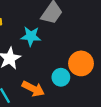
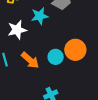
cyan star: (31, 36) -> (40, 16), turned -30

